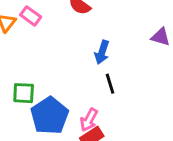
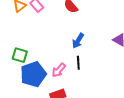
pink arrow: (89, 120) -> (59, 70), moved

